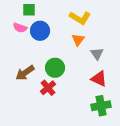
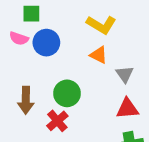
orange triangle: (78, 40) -> (99, 55), turned -40
brown arrow: (25, 73) -> (26, 100), turned -54
red triangle: (99, 79) -> (127, 108), turned -30

